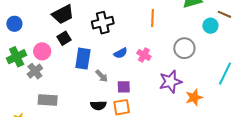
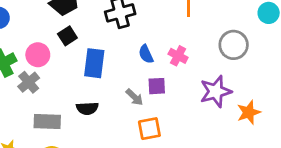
blue semicircle: (121, 53) -> (146, 54), turned 96
gray arrow: (102, 76) -> (134, 97), moved
purple square: (124, 87) -> (157, 86), moved
black semicircle: (98, 105) -> (87, 108), moved

